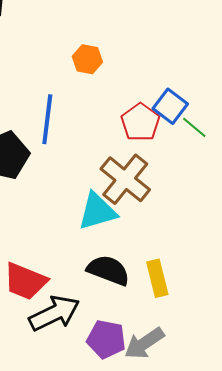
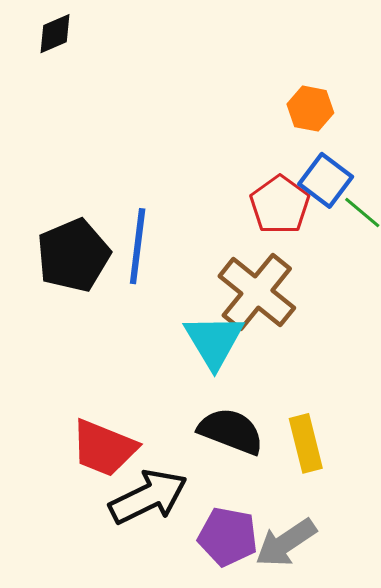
orange hexagon: (87, 59) -> (310, 109), moved
blue line: (47, 119) -> (138, 246), moved
cyan triangle: (97, 211) -> (214, 341), turned -45

